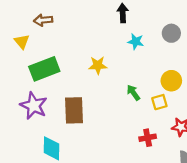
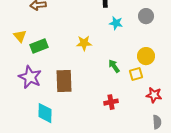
yellow triangle: (22, 42) -> (20, 36), moved
green rectangle: (44, 69) -> (39, 46), size x0.7
red cross: (148, 138) -> (111, 102), moved

